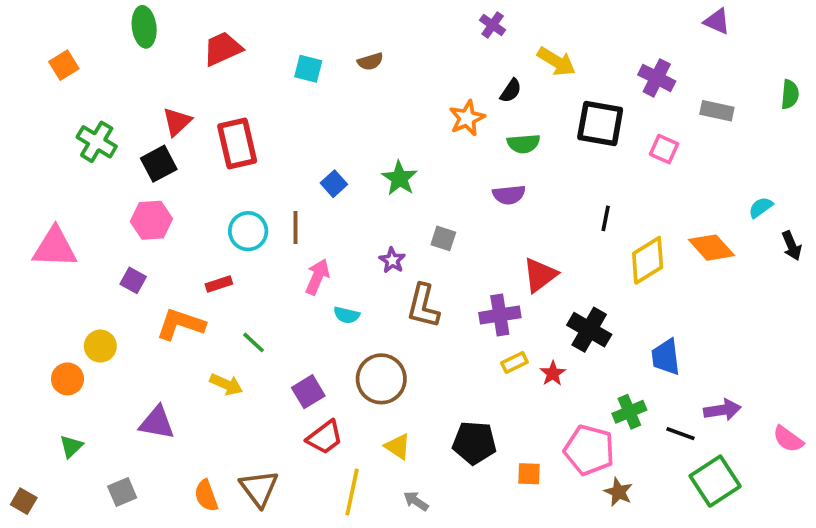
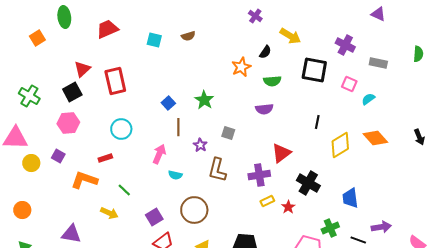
orange square: (64, 65) -> (37, 38), moved
green cross: (97, 142) -> (29, 96), moved
cyan semicircle: (761, 207) -> (368, 99), moved
brown line: (296, 227) -> (178, 127), moved
yellow circle: (100, 346) -> (31, 163), moved

